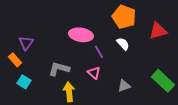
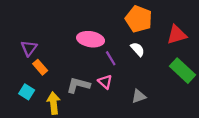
orange rectangle: (15, 60) -> (40, 67), moved
gray L-shape: (59, 69) -> (78, 85), moved
green rectangle: (163, 81) -> (182, 71), moved
yellow arrow: (69, 92) -> (54, 103), moved

